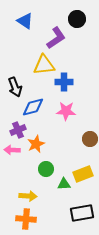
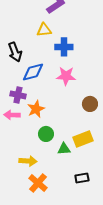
yellow triangle: (44, 65) -> (44, 30), size x0.7
purple cross: (18, 130) -> (18, 95), turned 35
black rectangle: (82, 213) -> (82, 178), size x0.6
orange cross: (26, 219) -> (38, 183), moved, turned 36

